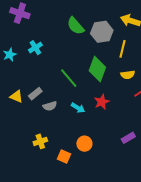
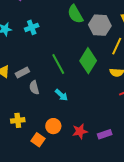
red star: (102, 102) -> (80, 131), moved
gray semicircle: (50, 106) -> (34, 88), turned 80
orange circle: (84, 144) -> (53, 126), moved

